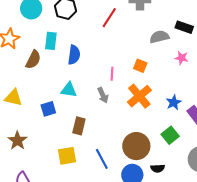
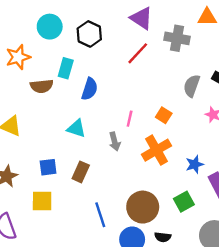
gray semicircle: (159, 37) -> (192, 86), turned -66
brown semicircle: (33, 60) -> (42, 86), turned 48
blue square: (48, 109) -> (48, 167), moved
yellow square: (67, 156) -> (42, 201), moved

